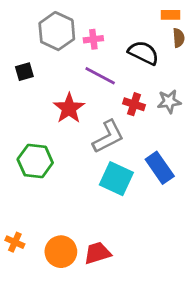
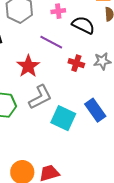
pink cross: (93, 39) -> (58, 11), moved
gray L-shape: (108, 137) -> (40, 97), moved

